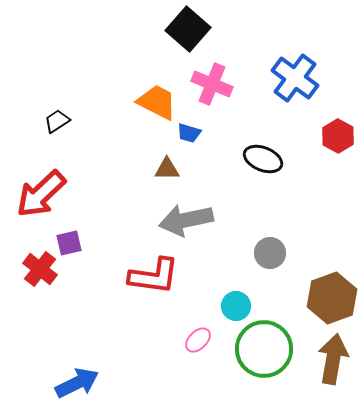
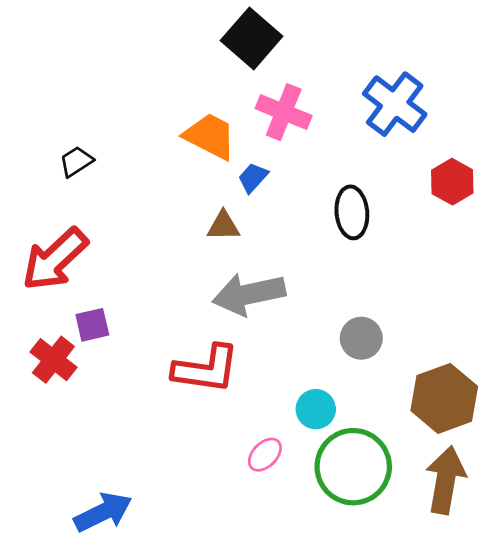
blue trapezoid: (189, 133) -> (253, 178), turned 115
black ellipse: (263, 159) -> (352, 212), turned 63

